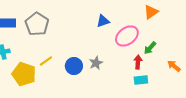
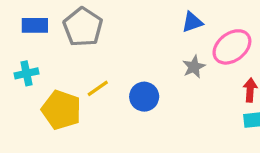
gray star: (96, 63) -> (194, 67), moved

